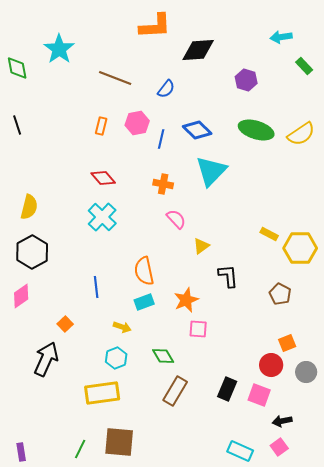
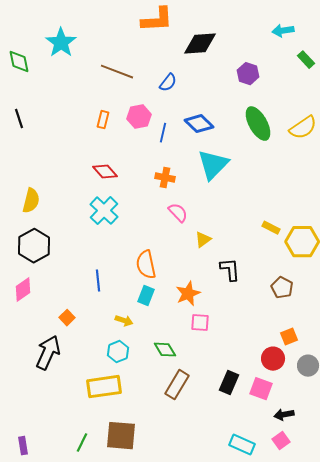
green ellipse: (256, 130) -> (258, 124), turned 44
cyan rectangle: (144, 302) -> (146, 296), turned -48

